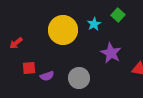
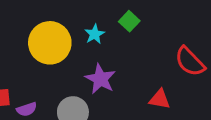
purple star: (111, 53) -> (100, 79), moved

